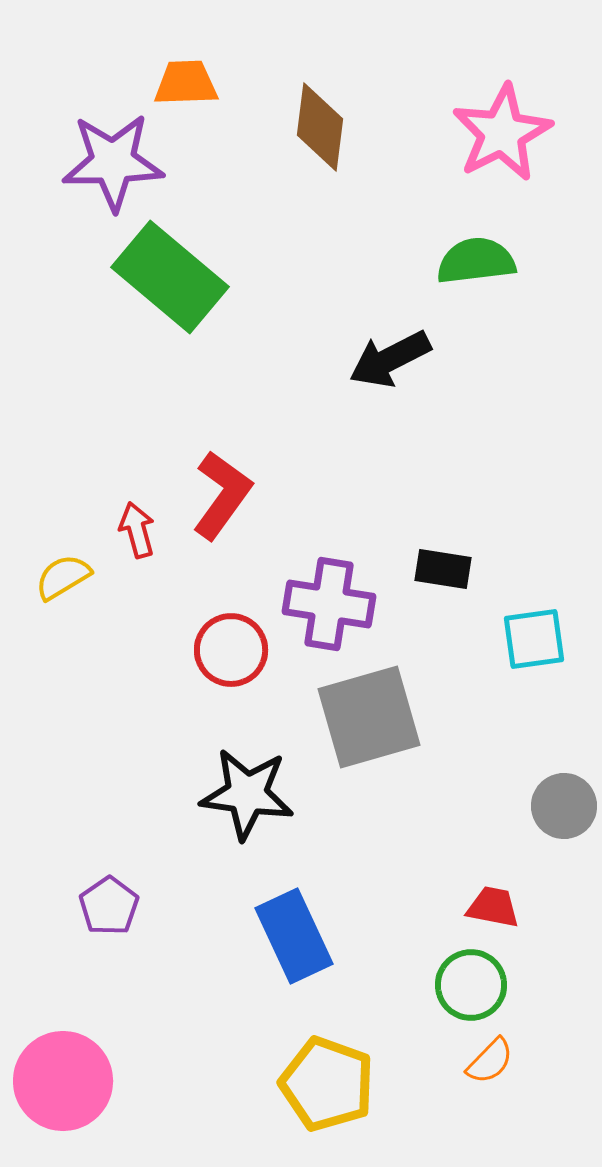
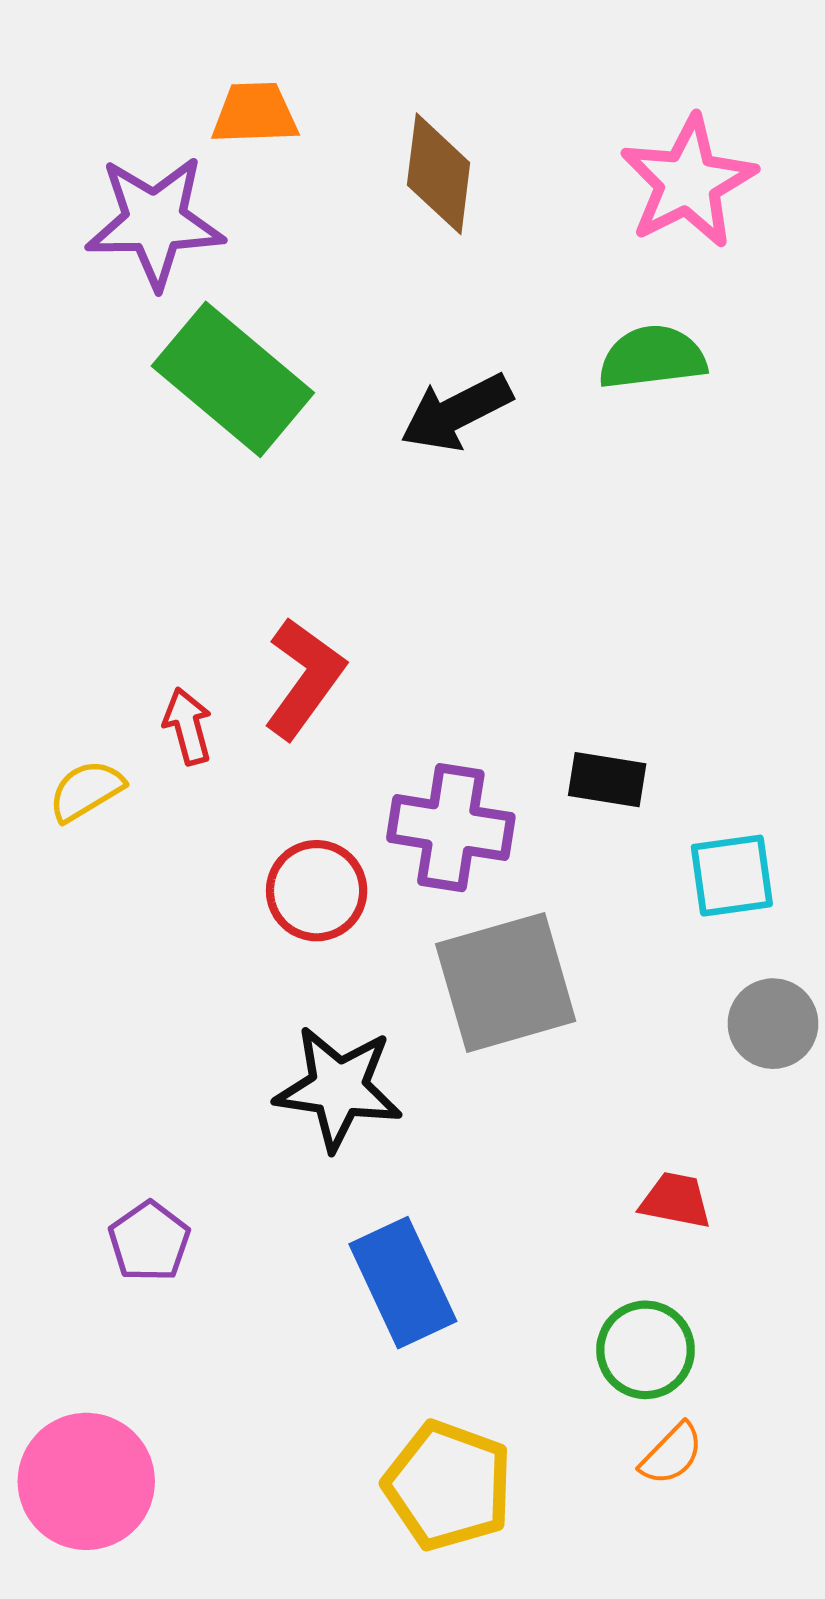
black arrow: (390, 359) -> (456, 412), moved
gray circle: (564, 806) -> (773, 1024), moved
red trapezoid: (493, 907) -> (676, 1200), moved

